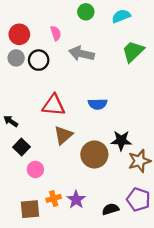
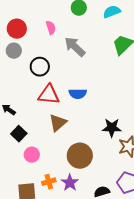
gray arrow: (82, 54) -> (75, 47), turned 30
black circle: (39, 60) -> (40, 67), moved
blue semicircle: (98, 104) -> (78, 94), moved
brown circle: (94, 154) -> (80, 156), moved

